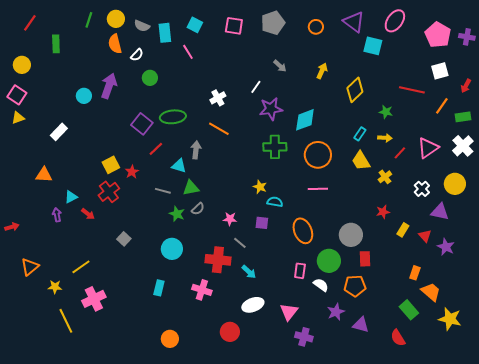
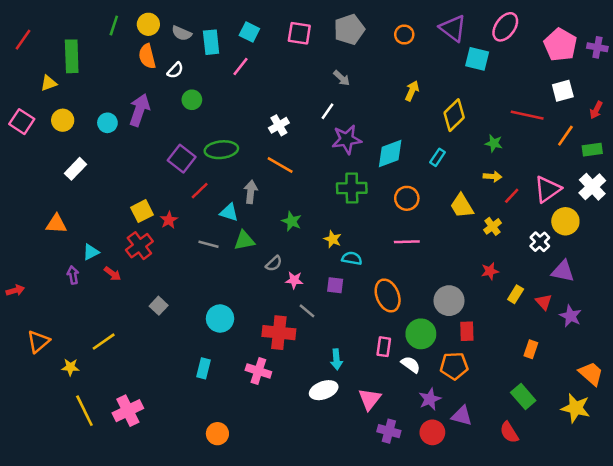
red line: (30, 23) -> (23, 40), moved
green rectangle: (56, 44) -> (72, 56), size x1.4
pink line: (188, 52) -> (240, 67), turned 70
yellow circle: (22, 65) -> (63, 120), moved
gray arrow: (280, 66) -> (342, 78), moved
yellow triangle: (18, 118) -> (49, 83), moved
cyan rectangle: (360, 134) -> (437, 157), moved
orange circle: (318, 155) -> (407, 198), size x0.7
yellow circle: (455, 184) -> (565, 221), moved
gray semicircle: (198, 209) -> (274, 264), moved
green star: (177, 214) -> (292, 221), moved
cyan arrow: (249, 272) -> (336, 359), moved, turned 42
orange trapezoid: (431, 292) -> (591, 374), moved
pink cross: (94, 299) -> (128, 411), moved
red circle: (230, 332) -> (432, 432), moved

